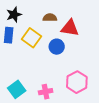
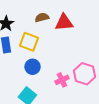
blue circle: (57, 47) -> (33, 67), moved
pink cross: (46, 92) -> (62, 80), moved

